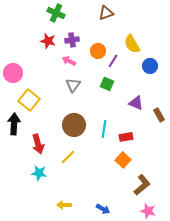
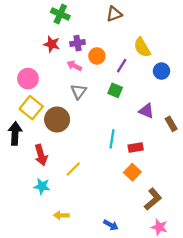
orange circle: (98, 51) -> (97, 56), moved
pink circle: (13, 73) -> (28, 79), moved
brown circle: (74, 125) -> (57, 119), moved
yellow arrow: (64, 205) -> (61, 215), moved

